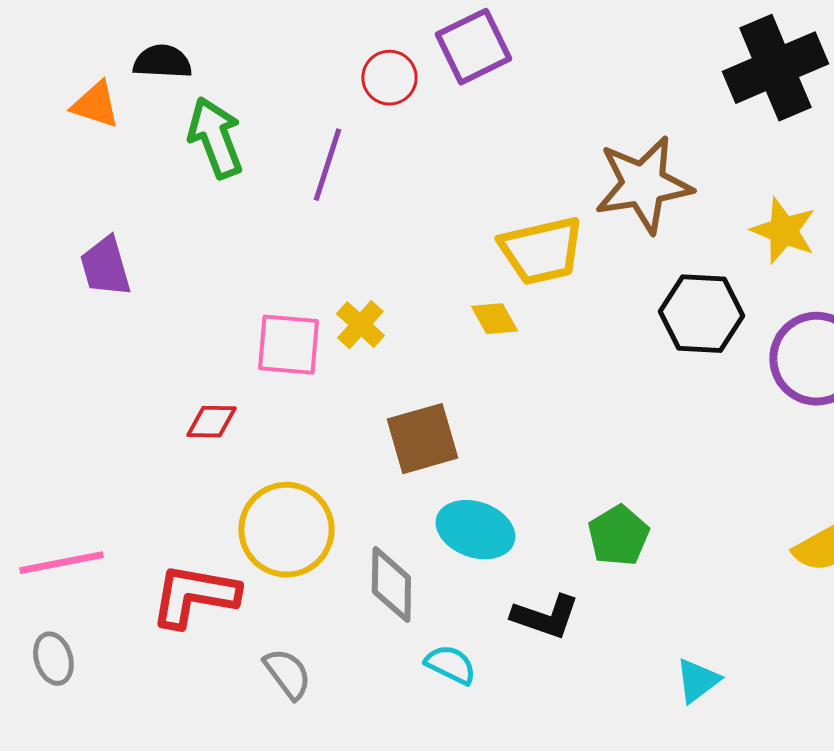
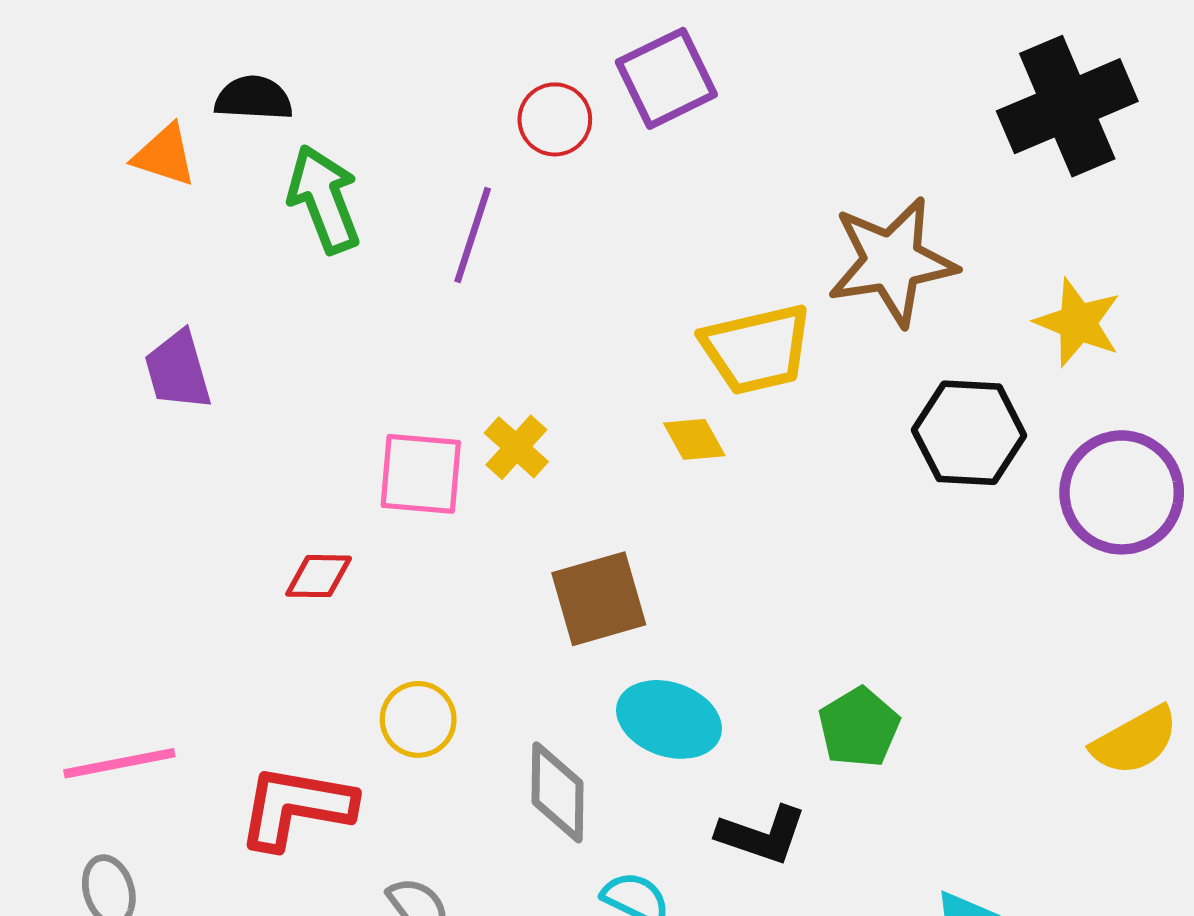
yellow circle: (286, 530) -> (418, 719), size x0.6

